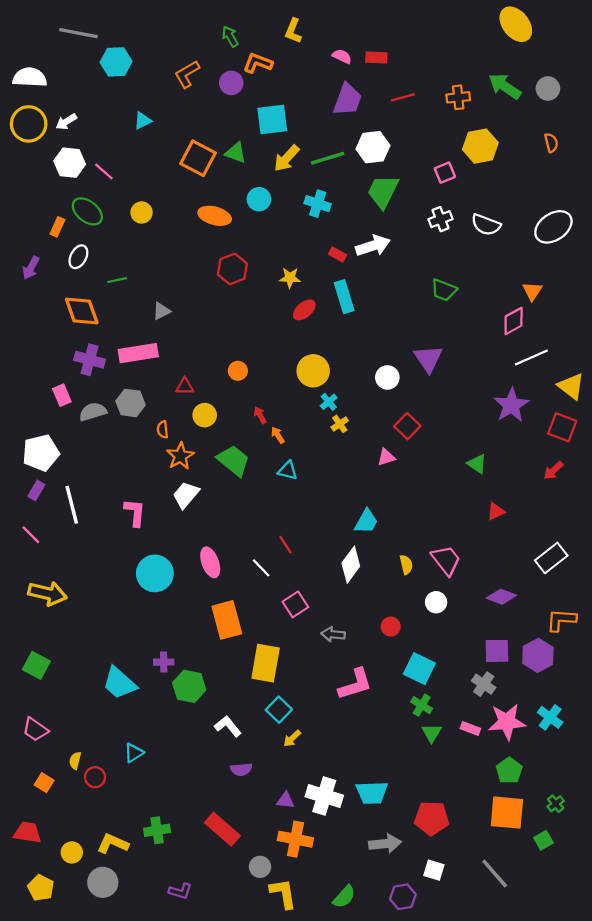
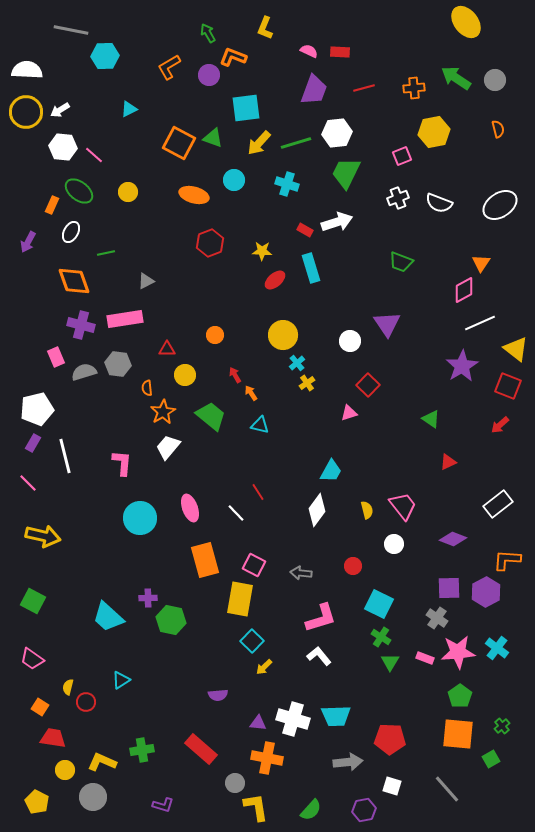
pink square: (295, 604) -> (254, 565), moved, turned -30
white L-shape: (228, 726) -> (319, 656), moved
red trapezoid: (28, 833) -> (53, 738), moved

